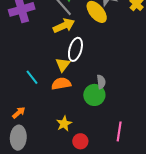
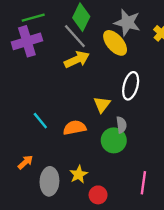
white ellipse: (75, 49) -> (131, 86), moved
yellow triangle: (63, 65) -> (102, 104), moved
gray ellipse: (18, 138) -> (49, 181), moved

